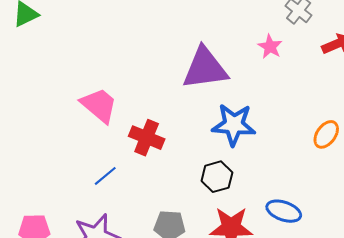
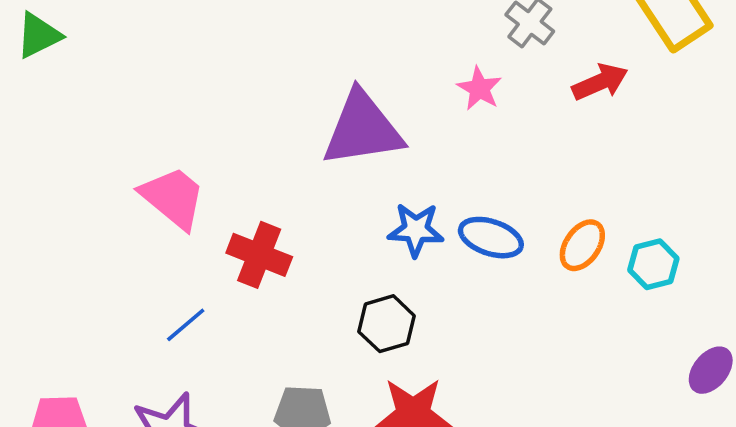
blue star: (234, 125) -> (416, 230), size x0.7
blue ellipse: (284, 211) -> (491, 238), moved

